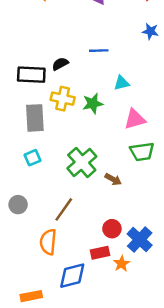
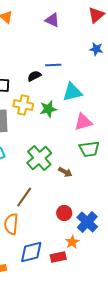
black semicircle: (60, 64) -> (34, 76), moved
cyan triangle: (122, 83) -> (72, 92), size x1.5
red rectangle: (100, 253) -> (58, 257), moved

